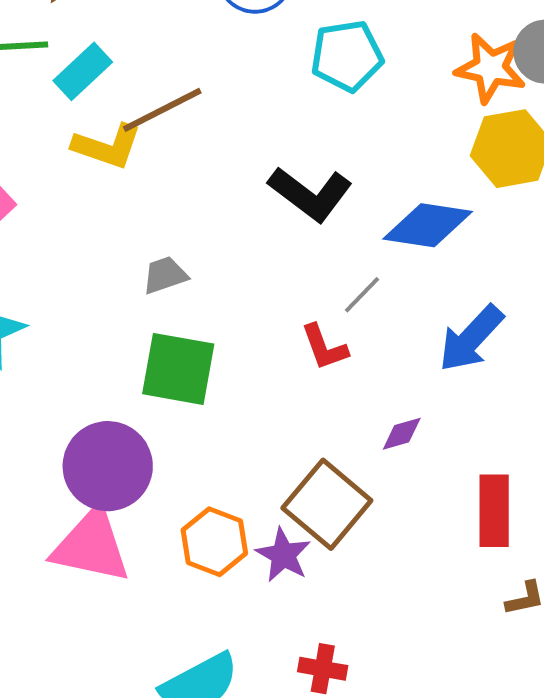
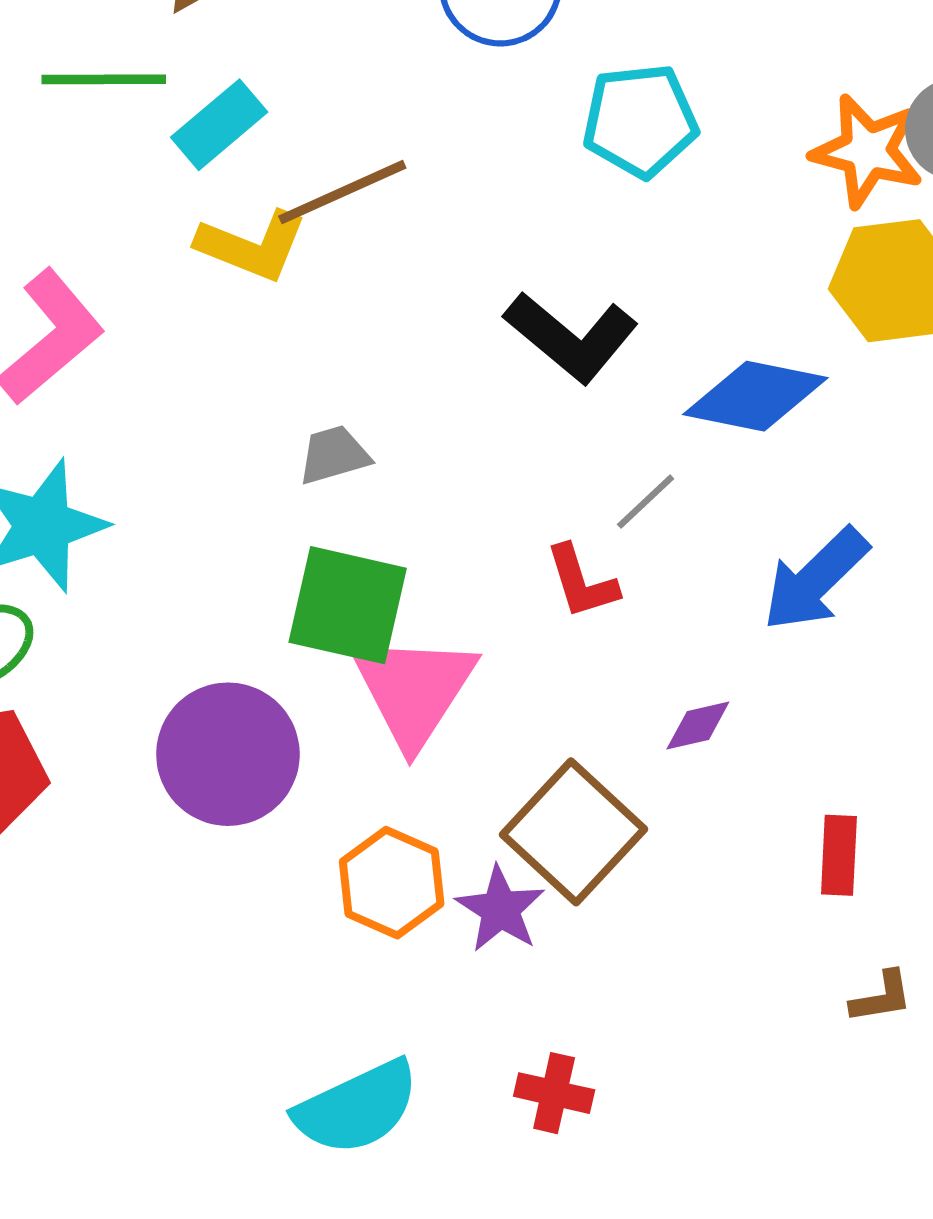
red rectangle: (494, 511) -> (839, 855), size x0.7
pink triangle: (91, 546) -> (414, 690), moved, turned 48

